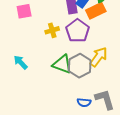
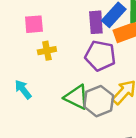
yellow cross: (52, 30) -> (47, 51), moved
purple pentagon: (78, 31) -> (100, 56), turned -30

